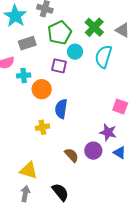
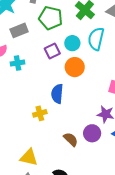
green pentagon: (60, 33) -> (51, 18), turned -30
cyan circle: (75, 52) -> (72, 43), moved
purple square: (59, 66) -> (52, 51), turned -35
orange circle: (42, 89) -> (75, 67), moved

